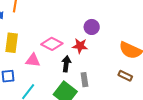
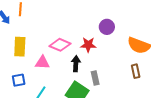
purple circle: (92, 27) -> (107, 27), moved
brown rectangle: (125, 76) -> (136, 71), turned 56

